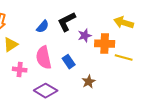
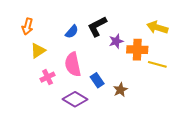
blue rectangle: (69, 62) -> (97, 80), moved
pink cross: (20, 70) -> (48, 77), turned -32

